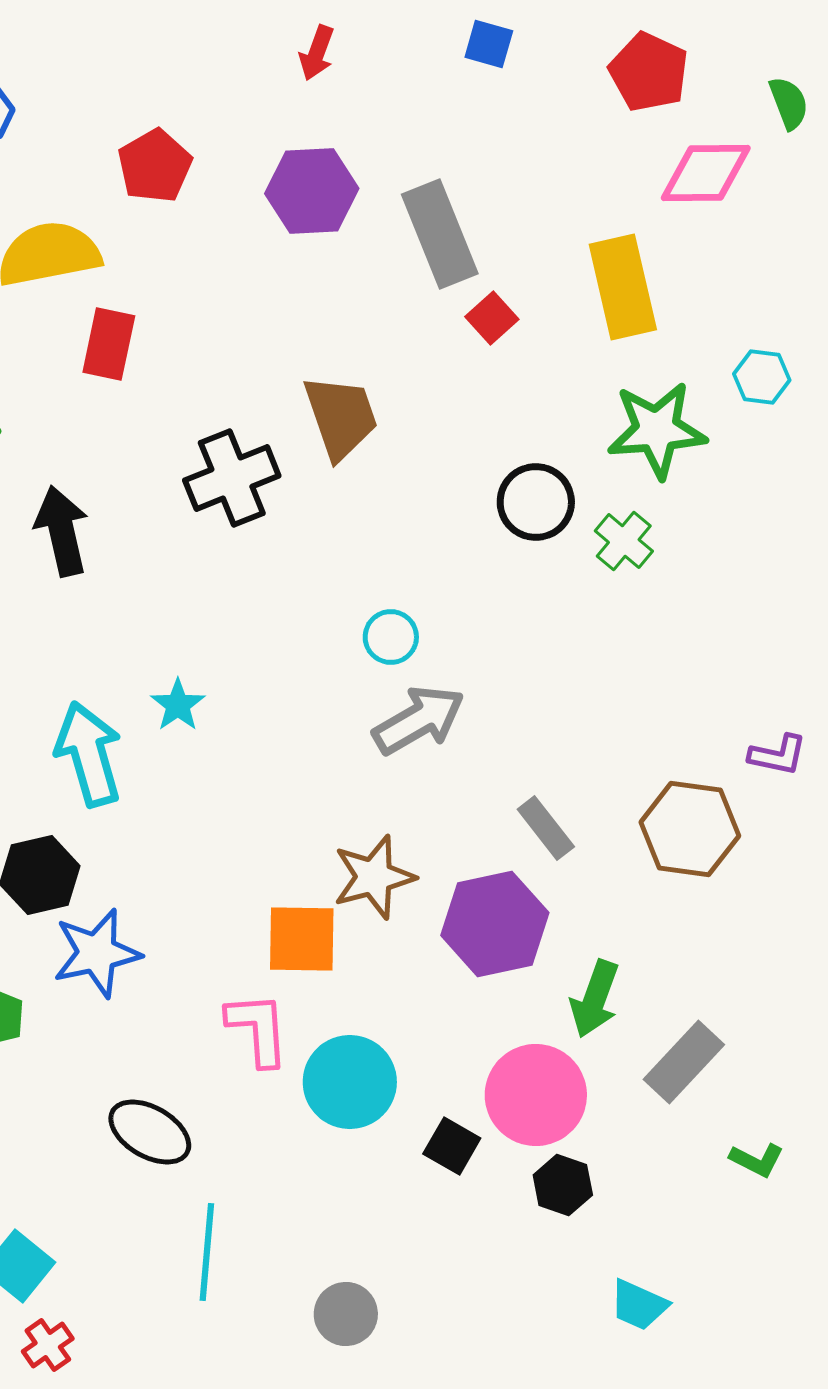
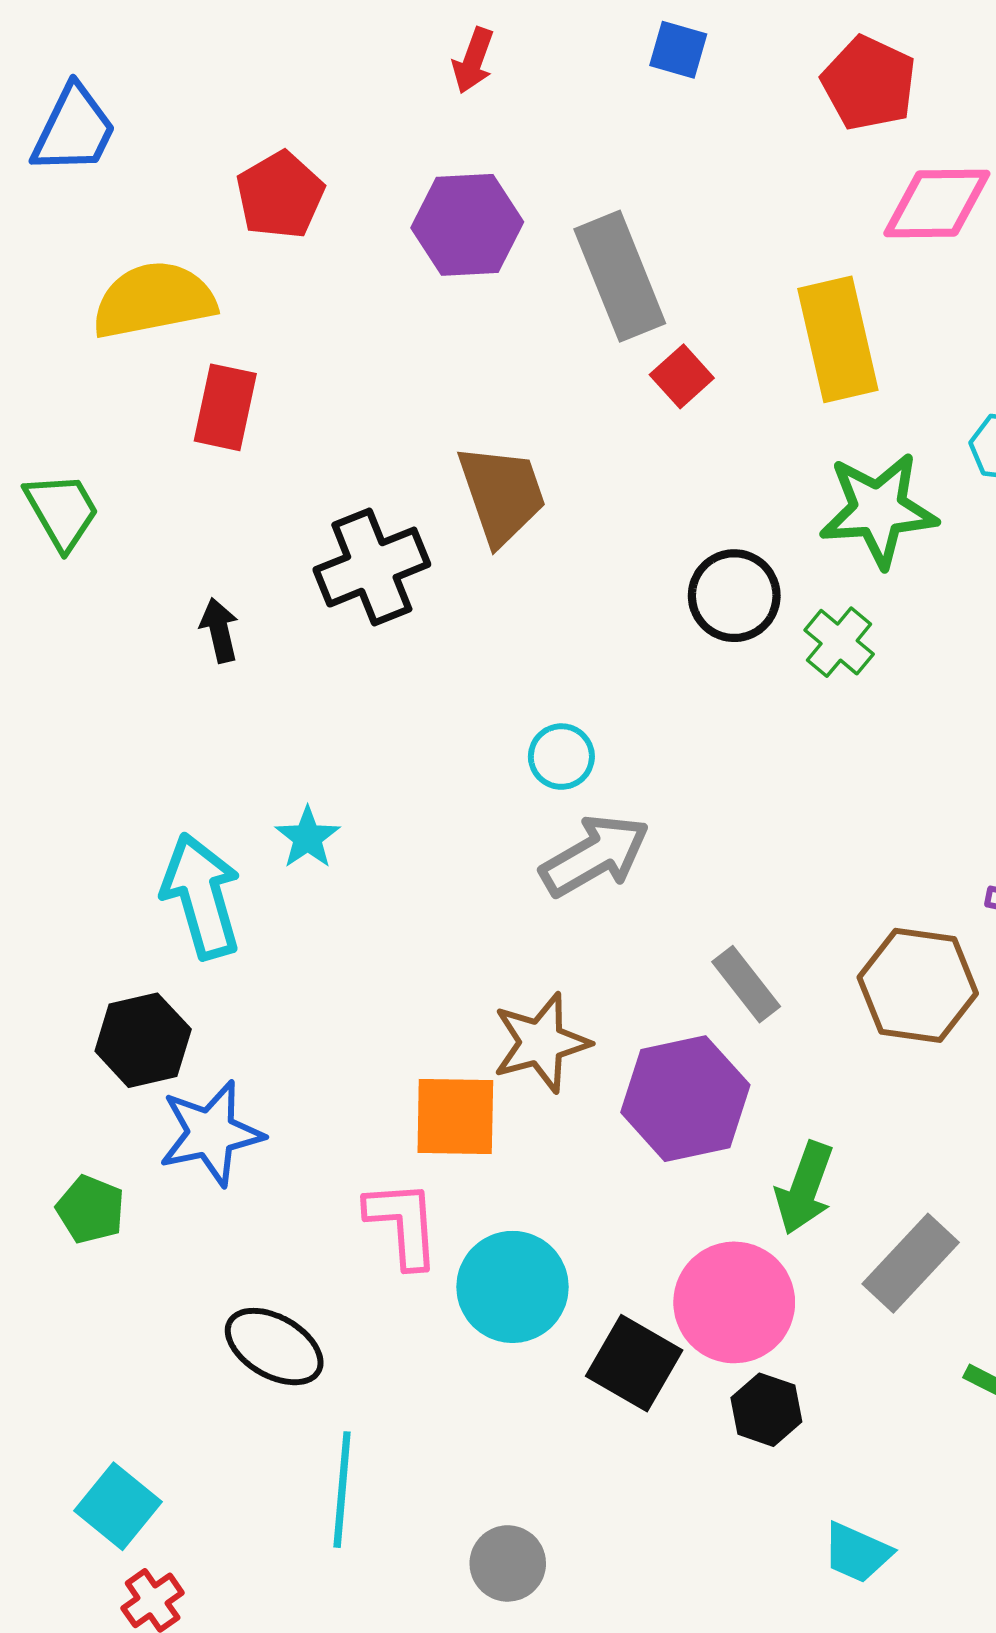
black arrow: (62, 531) -> (219, 630), moved, size x0.6
black square: (452, 1146) -> (634, 1363), size x1.4

